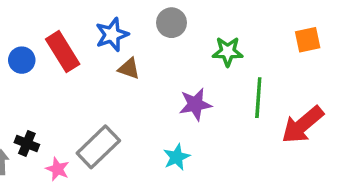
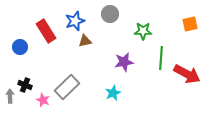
blue circle: (22, 60) -> (20, 47), moved
brown triangle: (129, 69) -> (85, 41), turned -32
red arrow: (303, 125) -> (187, 74), turned -112

